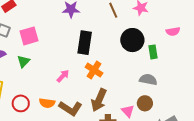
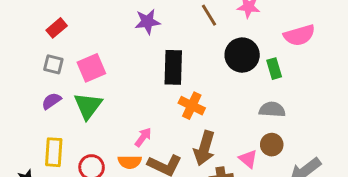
pink semicircle: (173, 31) -> (299, 35), size x1.5
green triangle: (23, 61) -> (88, 106), size x1.5
pink arrow: (63, 76) -> (143, 137), moved

